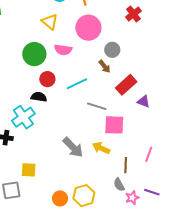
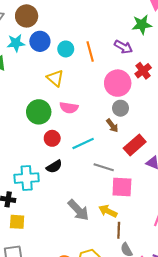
pink circle: (88, 28) -> (118, 83), moved
black semicircle: (39, 97) -> (54, 167), moved, turned 140
cyan cross: (23, 117) -> (27, 178), turned 30
brown line: (126, 165) -> (119, 230), moved
yellow square: (29, 170) -> (17, 222), moved

